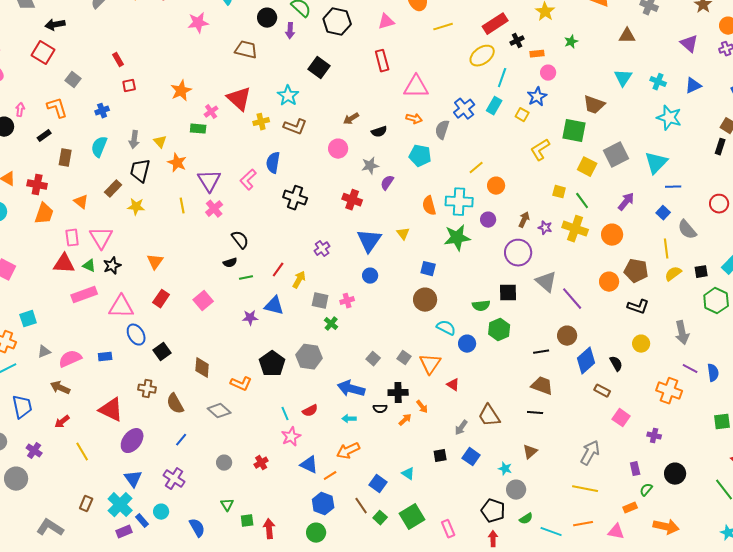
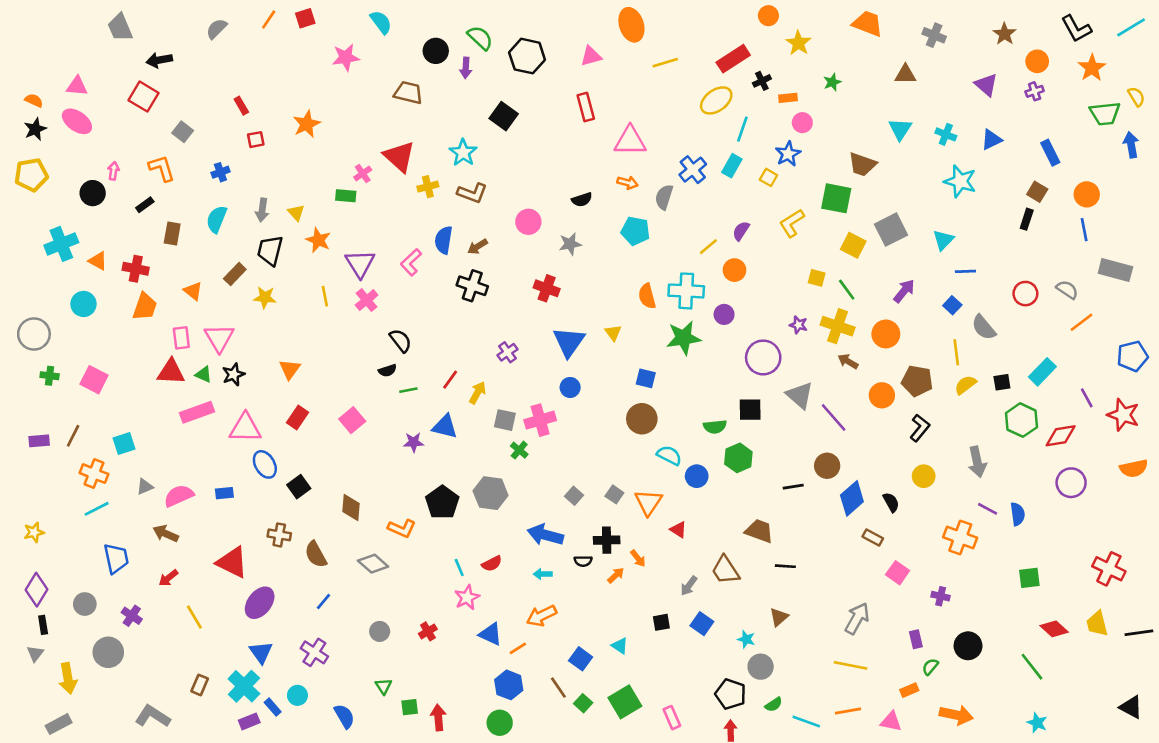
orange star: (181, 91) -> (307, 124), moved
brown arrow: (351, 119) -> (477, 247), moved
cyan triangle: (656, 163) -> (943, 240), size x0.7
purple semicircle: (387, 183) -> (741, 231), moved
brown arrow: (524, 220) -> (848, 361), moved, turned -84
pink cross: (347, 301) -> (540, 420), size x1.6
black L-shape: (638, 307) -> (920, 428), turned -70
brown trapezoid: (542, 386) -> (759, 531), moved

